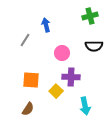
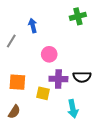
black semicircle: (94, 46) -> (82, 77), moved
yellow square: (56, 91) -> (43, 93), turned -32

